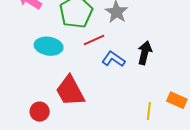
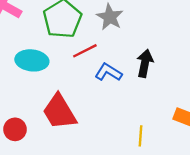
yellow line: (149, 111) -> (140, 136), moved
red circle: (40, 112) -> (15, 129), moved

